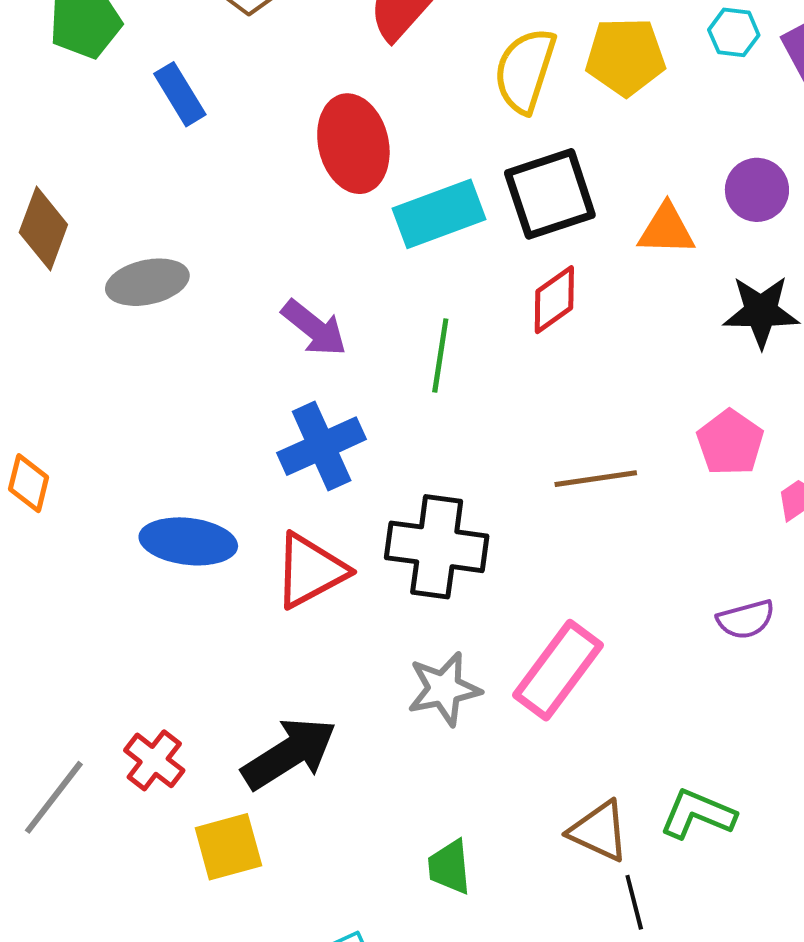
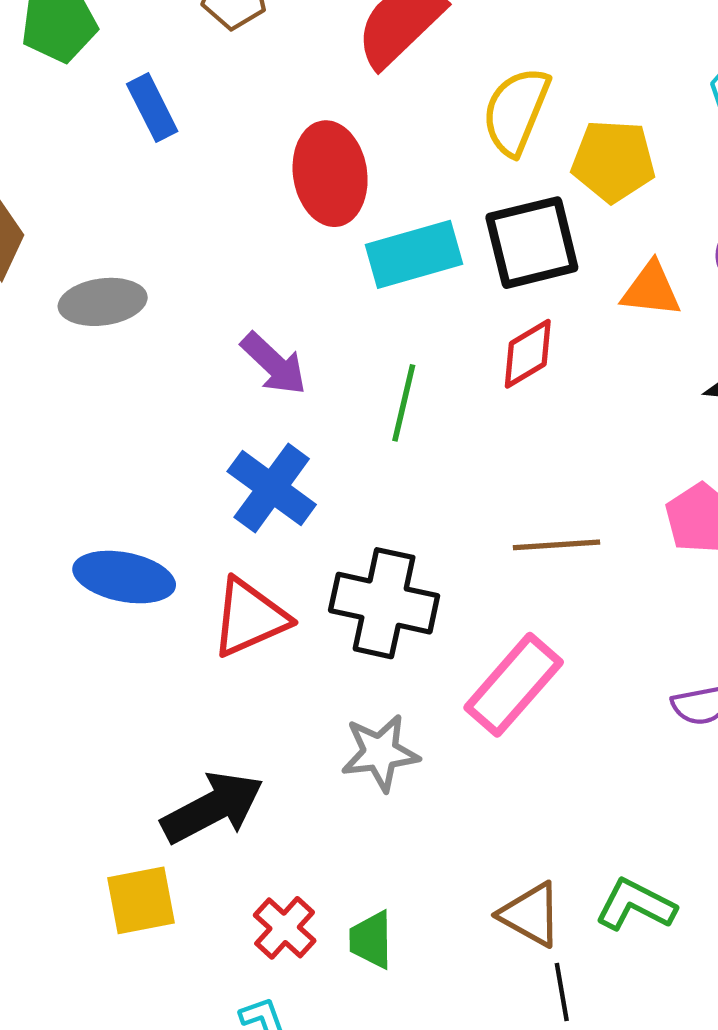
yellow pentagon: (625, 57) -> (613, 161), moved
blue cross: (322, 446) -> (272, 488), turned -34
pink rectangle: (558, 670) -> (514, 685), moved
red cross: (154, 760) -> (285, 928), moved

